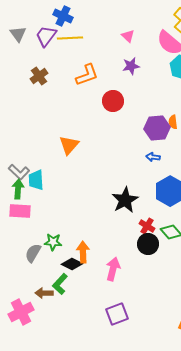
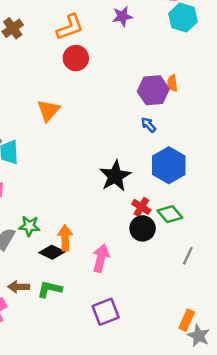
red circle: (113, 101) -> (76, 58), moved
blue arrow: (153, 157) -> (149, 125), turned 40
green L-shape: (60, 284) -> (50, 289), moved, turned 60

